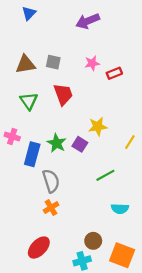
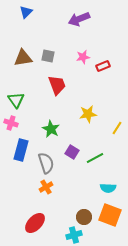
green triangle: (29, 101) -> (16, 100), moved
purple square: (80, 144) -> (72, 152), moved
blue rectangle: (32, 154) -> (21, 150), moved
orange square: (122, 255) -> (110, 215), moved

